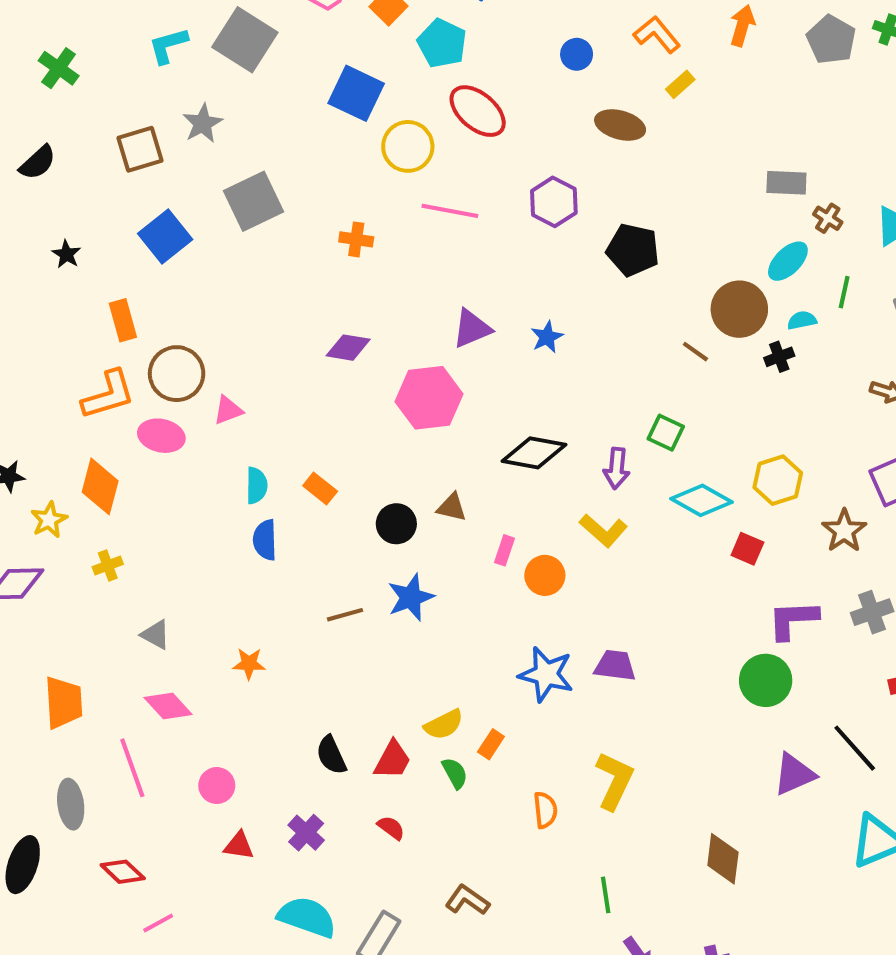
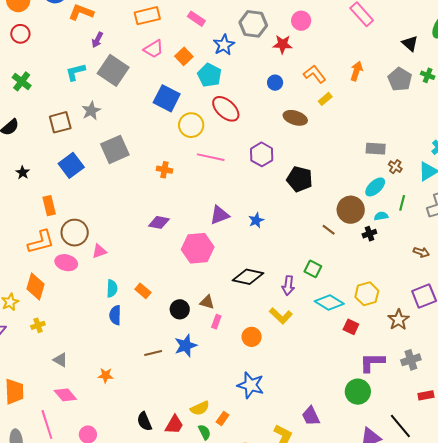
pink rectangle: (504, 550) -> (216, 322), moved
purple trapezoid: (615, 666) -> (311, 416), moved, turned -125

